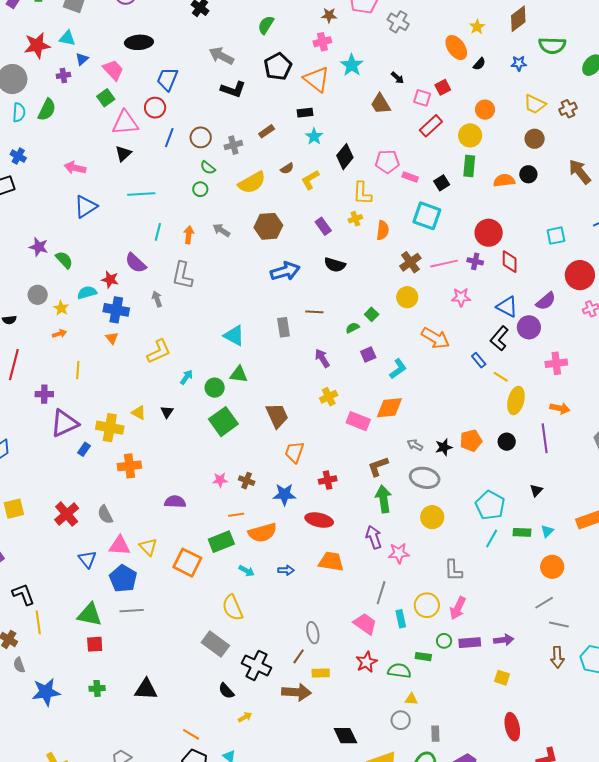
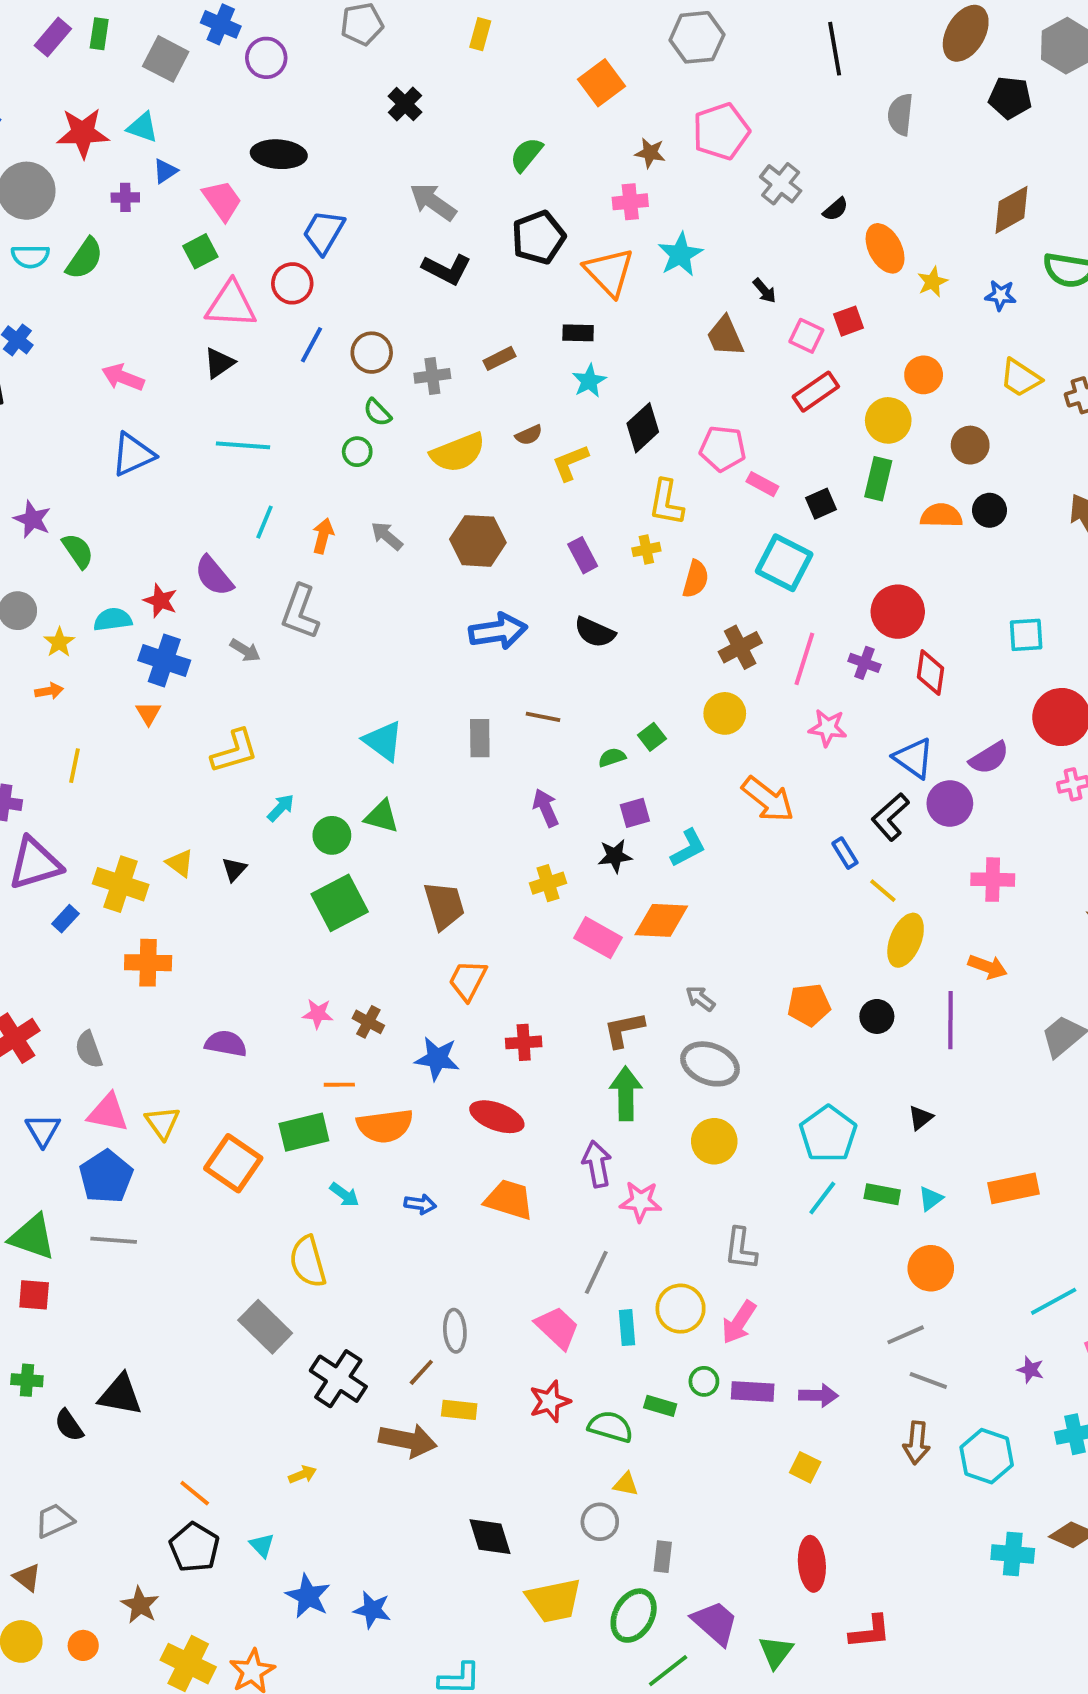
yellow star: (477, 27) -> (932, 282), moved
black semicircle: (479, 64) -> (836, 209), moved
cyan semicircle: (19, 112) -> (30, 256), turned 78
brown circle: (535, 139) -> (970, 445), moved
pink line: (444, 264) -> (804, 659), turned -68
gray arrow: (157, 299) -> (245, 650), turned 133
black star: (444, 447) -> (615, 856), moved
black semicircle: (226, 691) -> (69, 1425), moved

